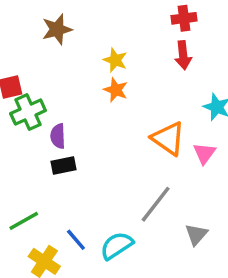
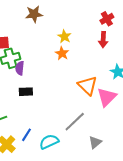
red cross: (184, 18) -> (107, 19), turned -32
purple semicircle: (58, 136) -> (20, 68), moved
pink triangle: (204, 153) -> (107, 97), size x1.5
blue line: (76, 240) -> (27, 135), turned 64

